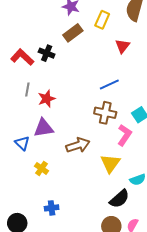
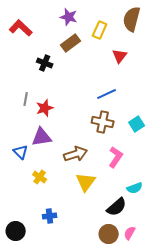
red L-shape: (22, 57) -> (21, 28), moved
pink L-shape: (124, 135) -> (116, 157), moved
yellow triangle: (110, 163) -> (86, 182), moved

